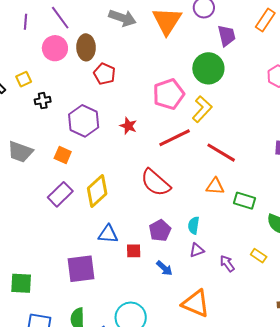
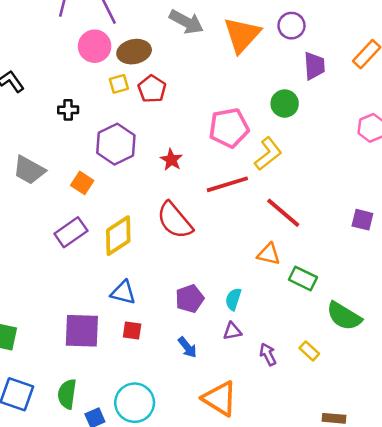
brown ellipse: (86, 47) -> (134, 52), turned 70
green circle: (208, 68) -> (285, 104), size x0.7
yellow square: (24, 79) -> (119, 84), moved
red semicircle: (156, 183) -> (175, 220), moved
red square: (134, 251) -> (132, 330), moved

